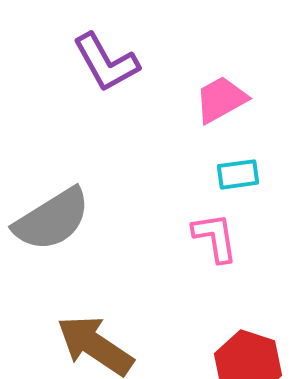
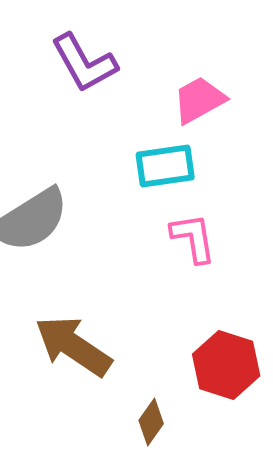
cyan rectangle: (238, 174) -> (165, 166), moved, size x1.4

